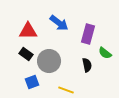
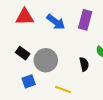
red triangle: (28, 31) -> (25, 17), moved
purple rectangle: (88, 34) -> (85, 20), moved

